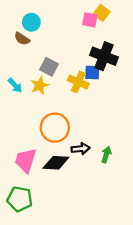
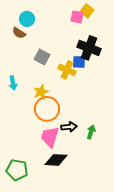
cyan arrow: (15, 85) -> (13, 83), moved, turned 32
yellow star: (40, 85) -> (41, 92), moved
pink trapezoid: (26, 160) -> (50, 137), moved
black diamond: (56, 163) -> (56, 160), moved

